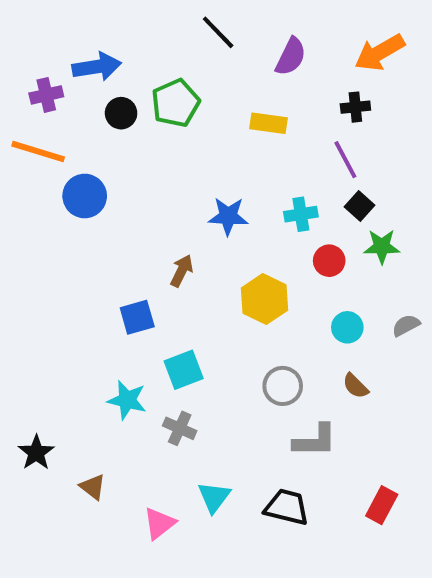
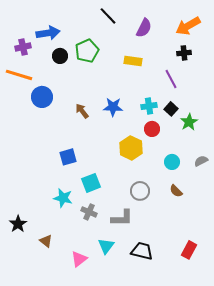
black cross: (355, 107) -> (184, 53), moved
black square: (359, 206) -> (171, 109), moved
green star: (382, 247) -> (189, 122), turned -30
red circle: (329, 261) -> (152, 129), moved
brown arrow: (182, 271) -> (82, 111), moved, turned -63
gray L-shape: (315, 440) -> (122, 218), moved

